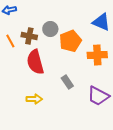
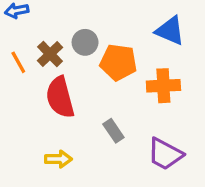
brown cross: (29, 36) -> (50, 54), turned 35
orange pentagon: (70, 41) -> (118, 62), turned 30

